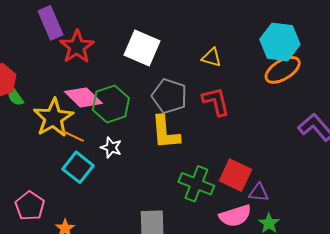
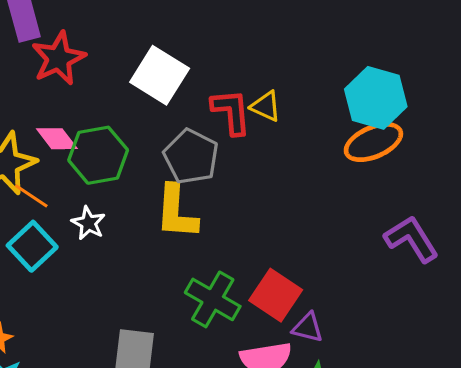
pink diamond: (83, 97) -> (57, 139), size x0.7
red L-shape: (216, 101) -> (231, 112), moved

